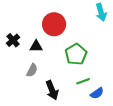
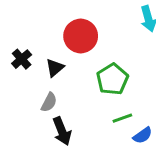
black triangle: (36, 46) -> (55, 68), turned -40
black arrow: (52, 90) -> (62, 131), moved

